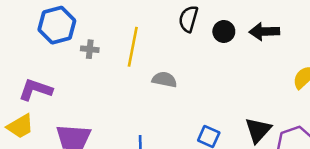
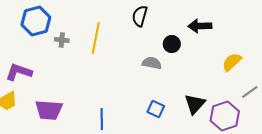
black circle: (224, 31) -> (172, 44), moved
gray semicircle: (164, 80) -> (152, 63), moved

